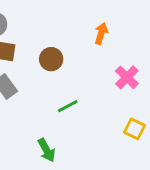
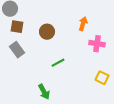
orange arrow: (101, 33) -> (83, 24), moved
pink cross: (127, 77) -> (97, 44), turned -35

